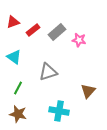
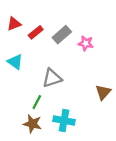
green line: (18, 88) -> (37, 102), moved
brown triangle: (88, 91) -> (103, 92), moved
brown star: (18, 114) -> (32, 124), moved

